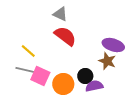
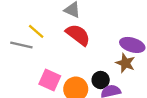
yellow line: (28, 51) -> (36, 31), moved
gray line: (25, 70) -> (21, 45), moved

